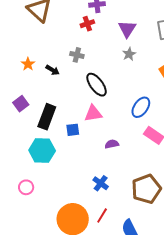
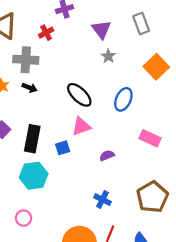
red cross: (87, 24) -> (46, 33), moved
gray cross: (77, 55) -> (26, 60), moved, size x1.6
blue ellipse: (141, 107) -> (123, 99), moved

